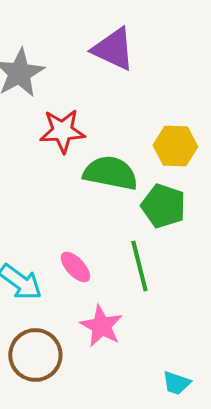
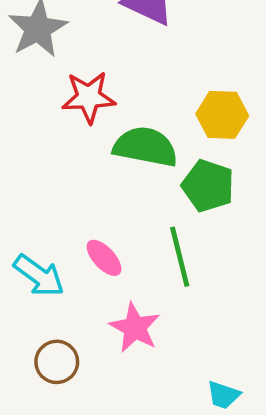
brown circle: (35, 355) -> (57, 362), size x0.7

